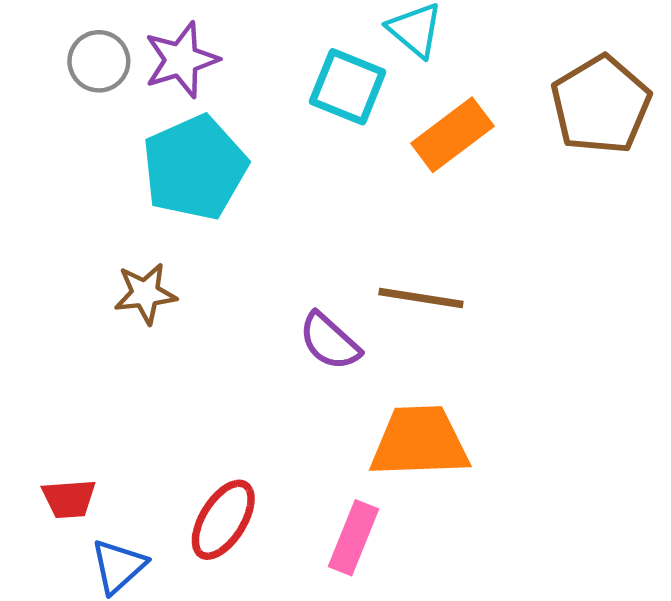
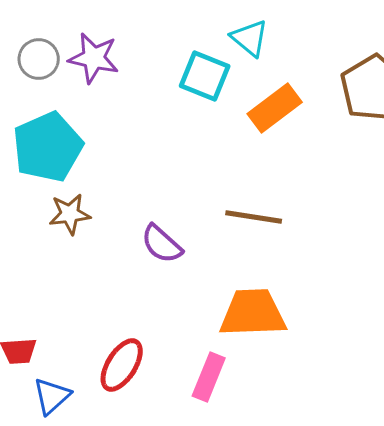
purple star: (181, 60) -> (94, 58), turned 30
cyan pentagon: (195, 168) -> (48, 147), moved
purple semicircle: (330, 341) -> (162, 244), moved

